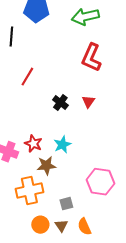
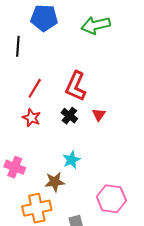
red L-shape: (91, 58) -> (76, 86), moved
red star: (33, 144) -> (32, 118), moved

